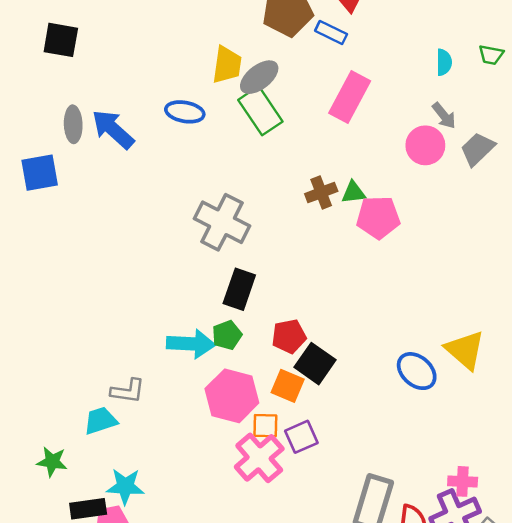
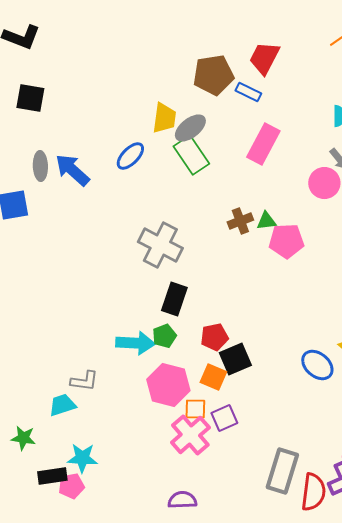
blue ellipse: (185, 112) -> (130, 156), turned -56
black square: (315, 364) -> (235, 359), turned 32

